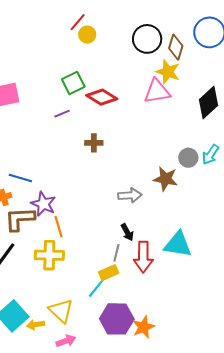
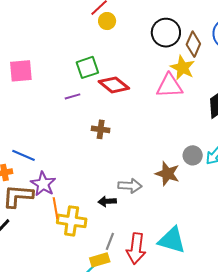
black arrow: (127, 232) -> (107, 201), moved, turned 108
yellow cross: (49, 255) -> (72, 221), moved

